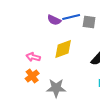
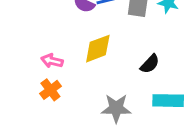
gray star: (56, 88) -> (116, 108), moved

